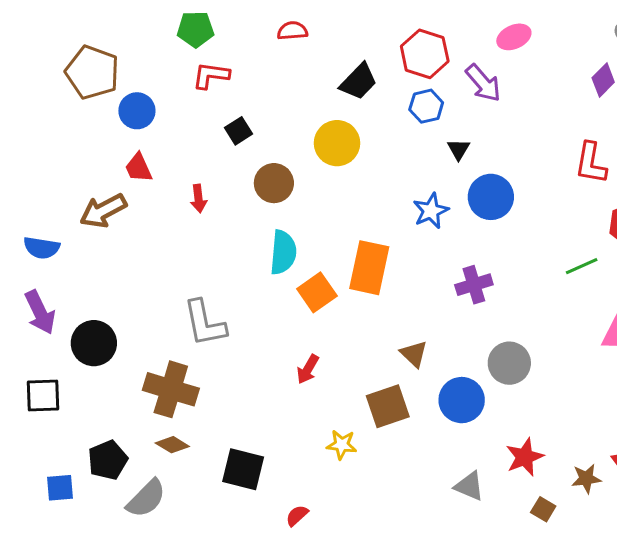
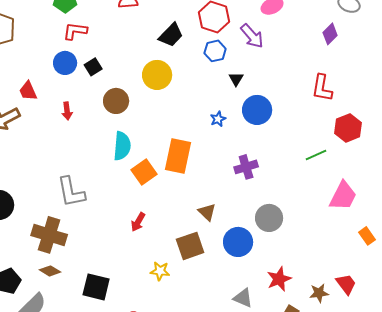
blue circle: (137, 111) -> (65, 63), moved
blue star: (431, 211) -> (218, 119), size x0.7

